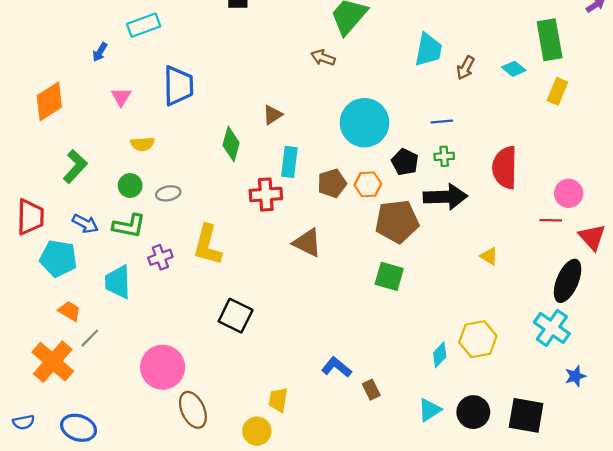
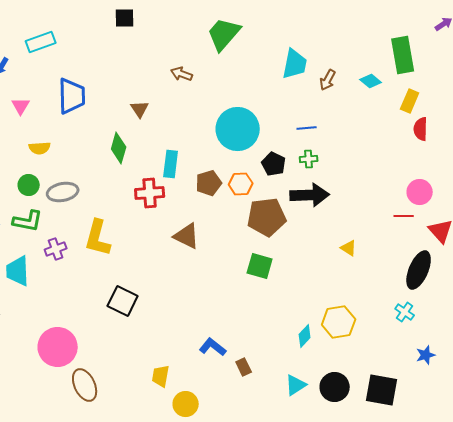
brown arrow: (323, 58) -> (182, 74), moved
brown triangle: (273, 115) -> (140, 109), moved, turned -30
red semicircle: (505, 168) -> (421, 129), moved, size x0.6
gray ellipse: (168, 193) -> (63, 192), size x1.4
cyan cross: (552, 328) -> (405, 312), size x0.6
yellow circle: (257, 431) -> (186, 404), moved

